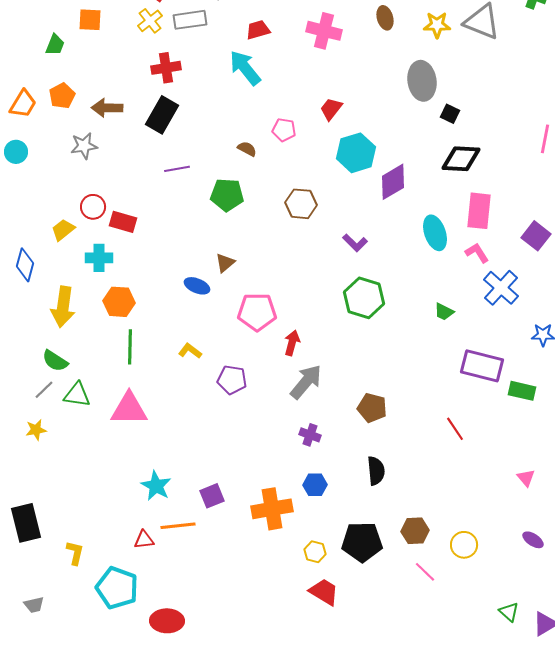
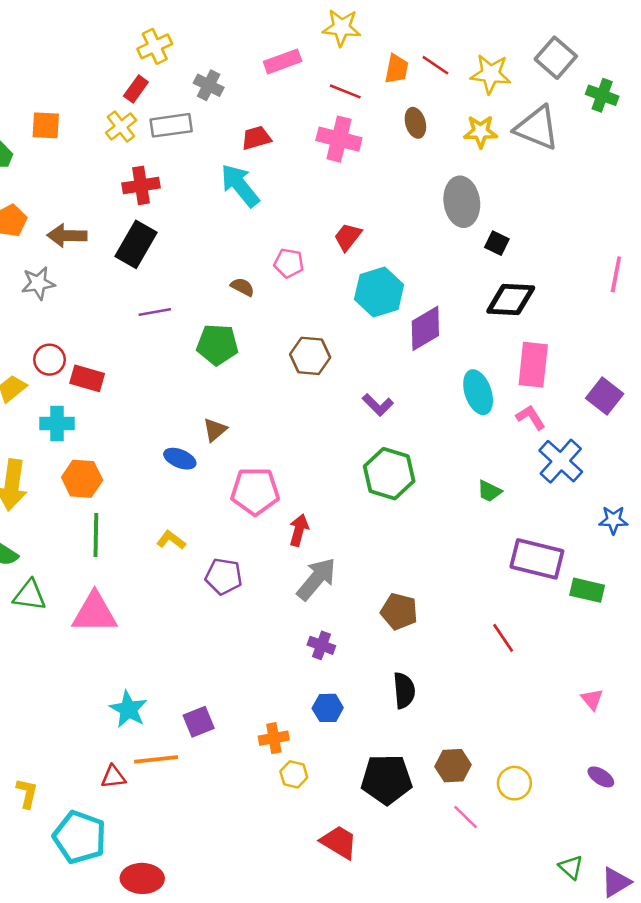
orange cross: (272, 509) -> (274, 738), size x0.6
yellow hexagon: (315, 552) -> (294, 774), moved

